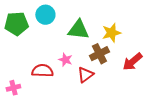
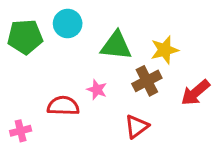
red triangle: (85, 75) -> (137, 126), moved

